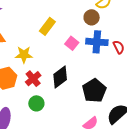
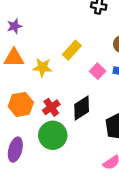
yellow star: (24, 55) -> (42, 67), moved
green circle: (36, 103) -> (53, 135), size x1.6

